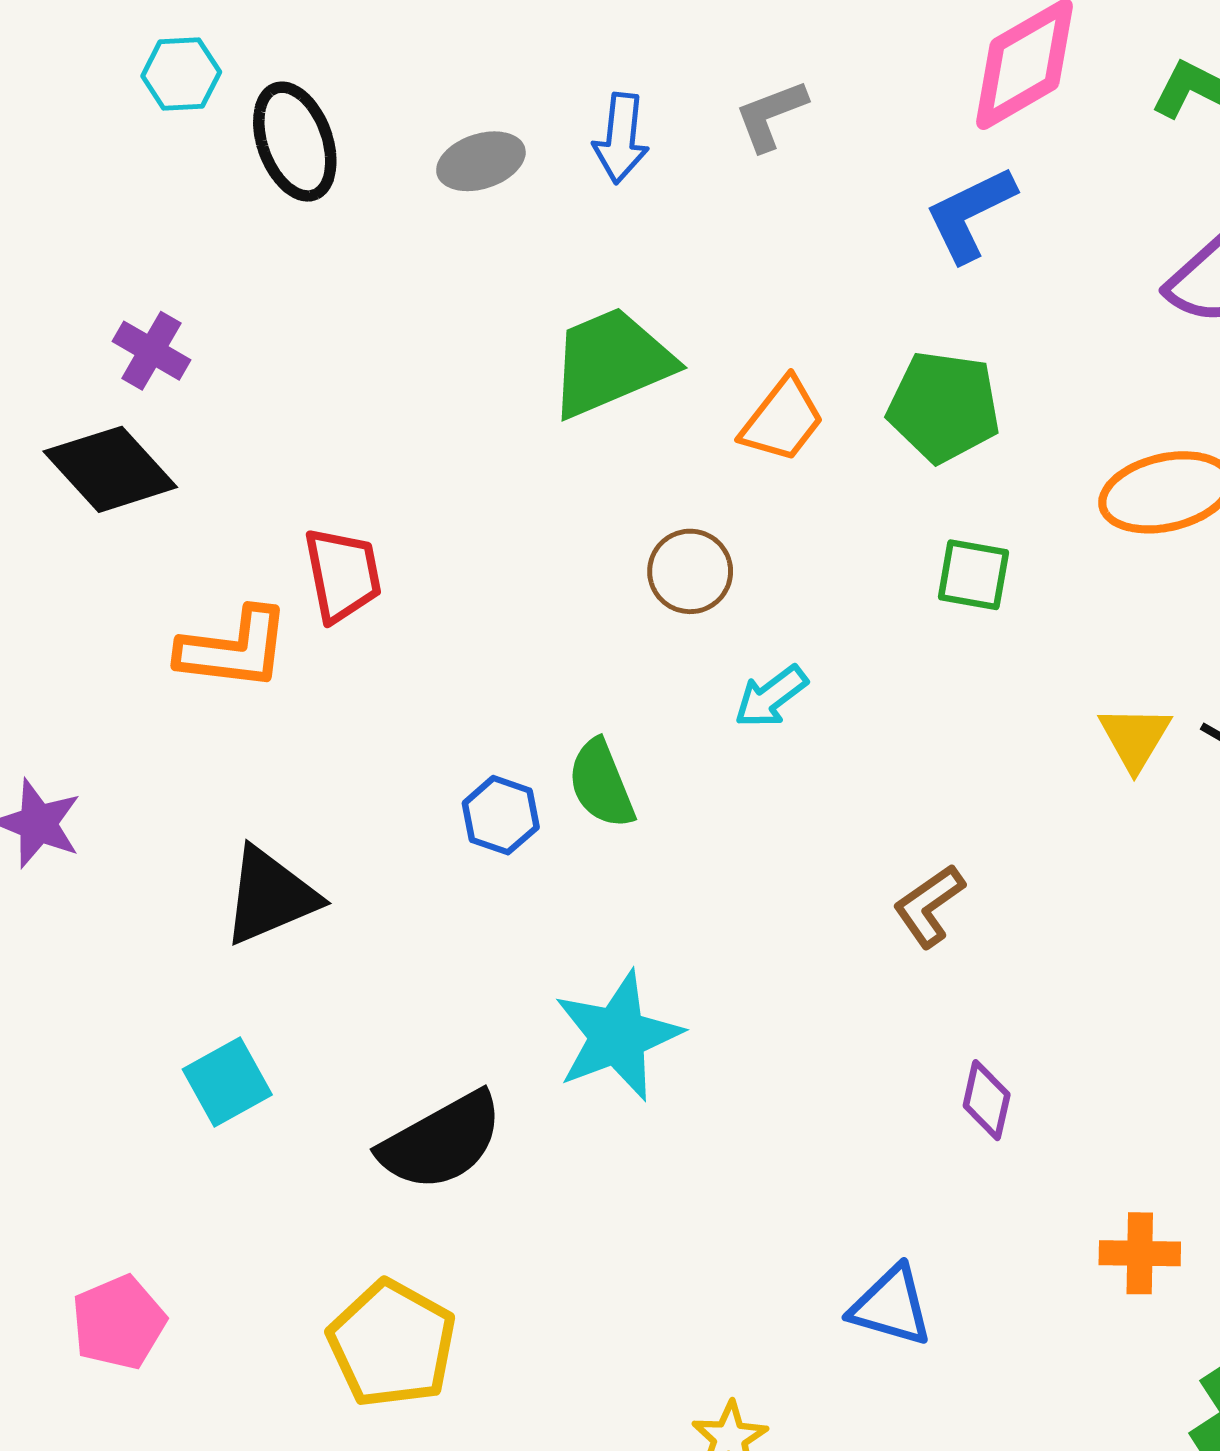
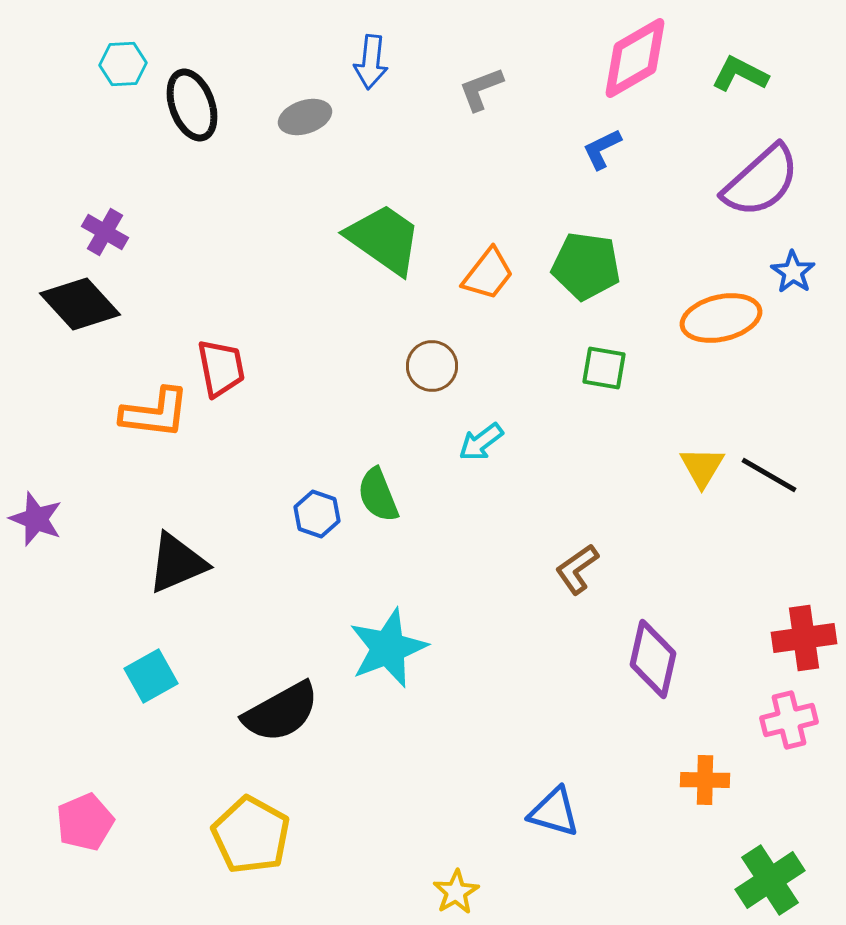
blue arrow: (621, 138) -> (371, 62), moved
blue L-shape: (970, 214) -> (602, 149), size x0.7
green trapezoid: (611, 362) -> (384, 239), turned 58
purple diamond: (987, 1100) -> (653, 659), moved, size x1.6

